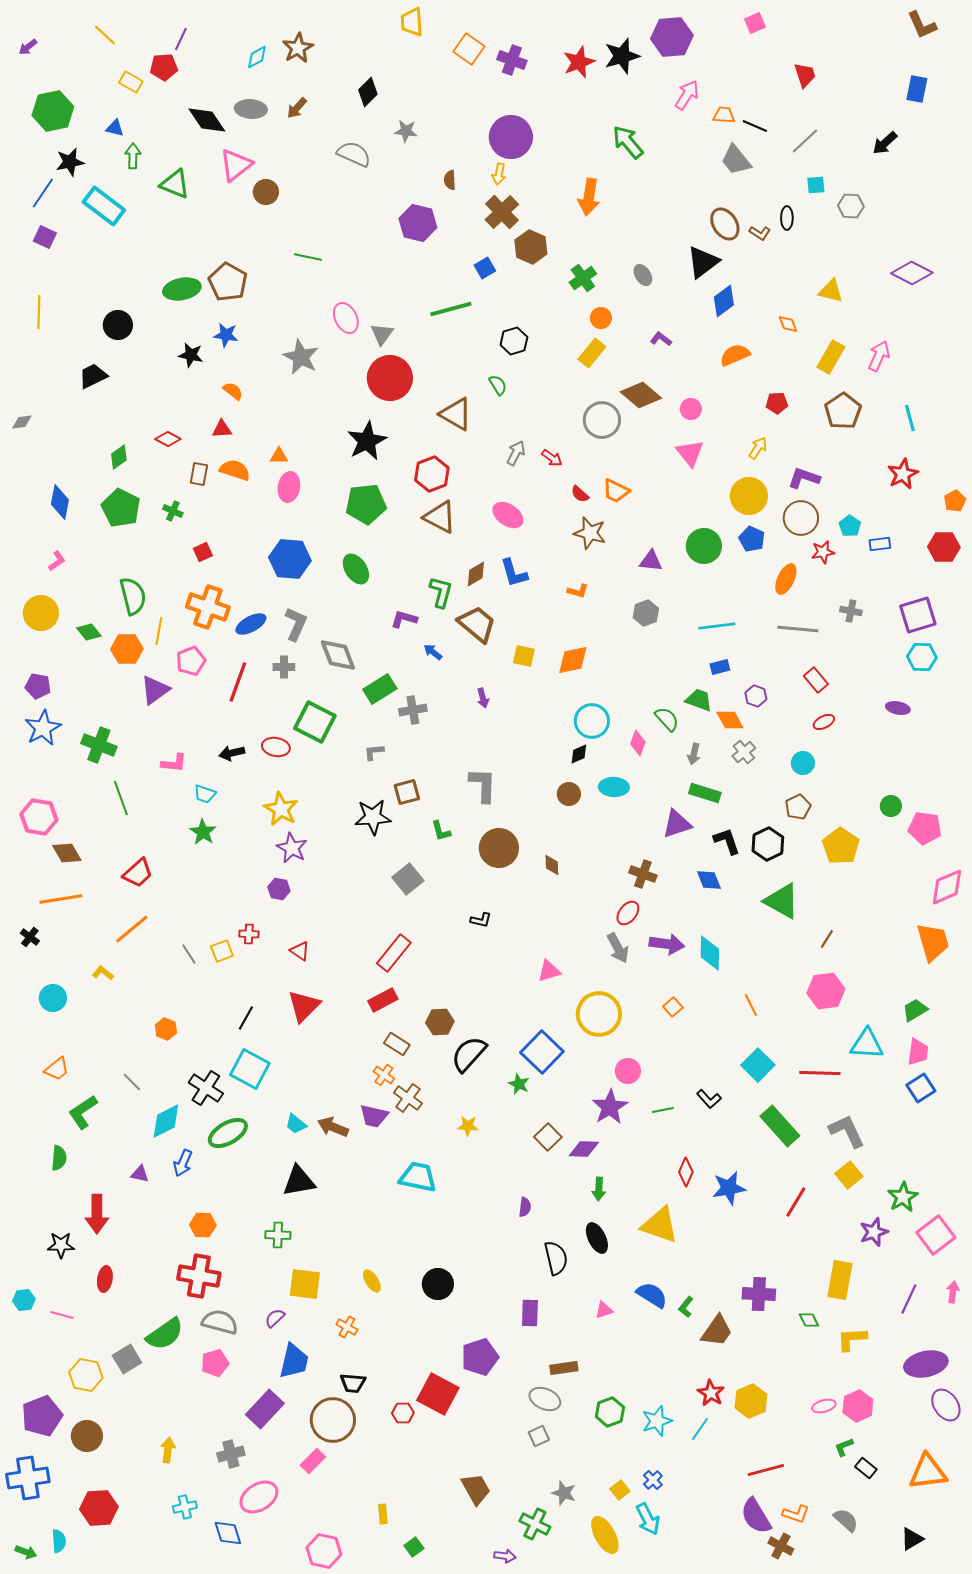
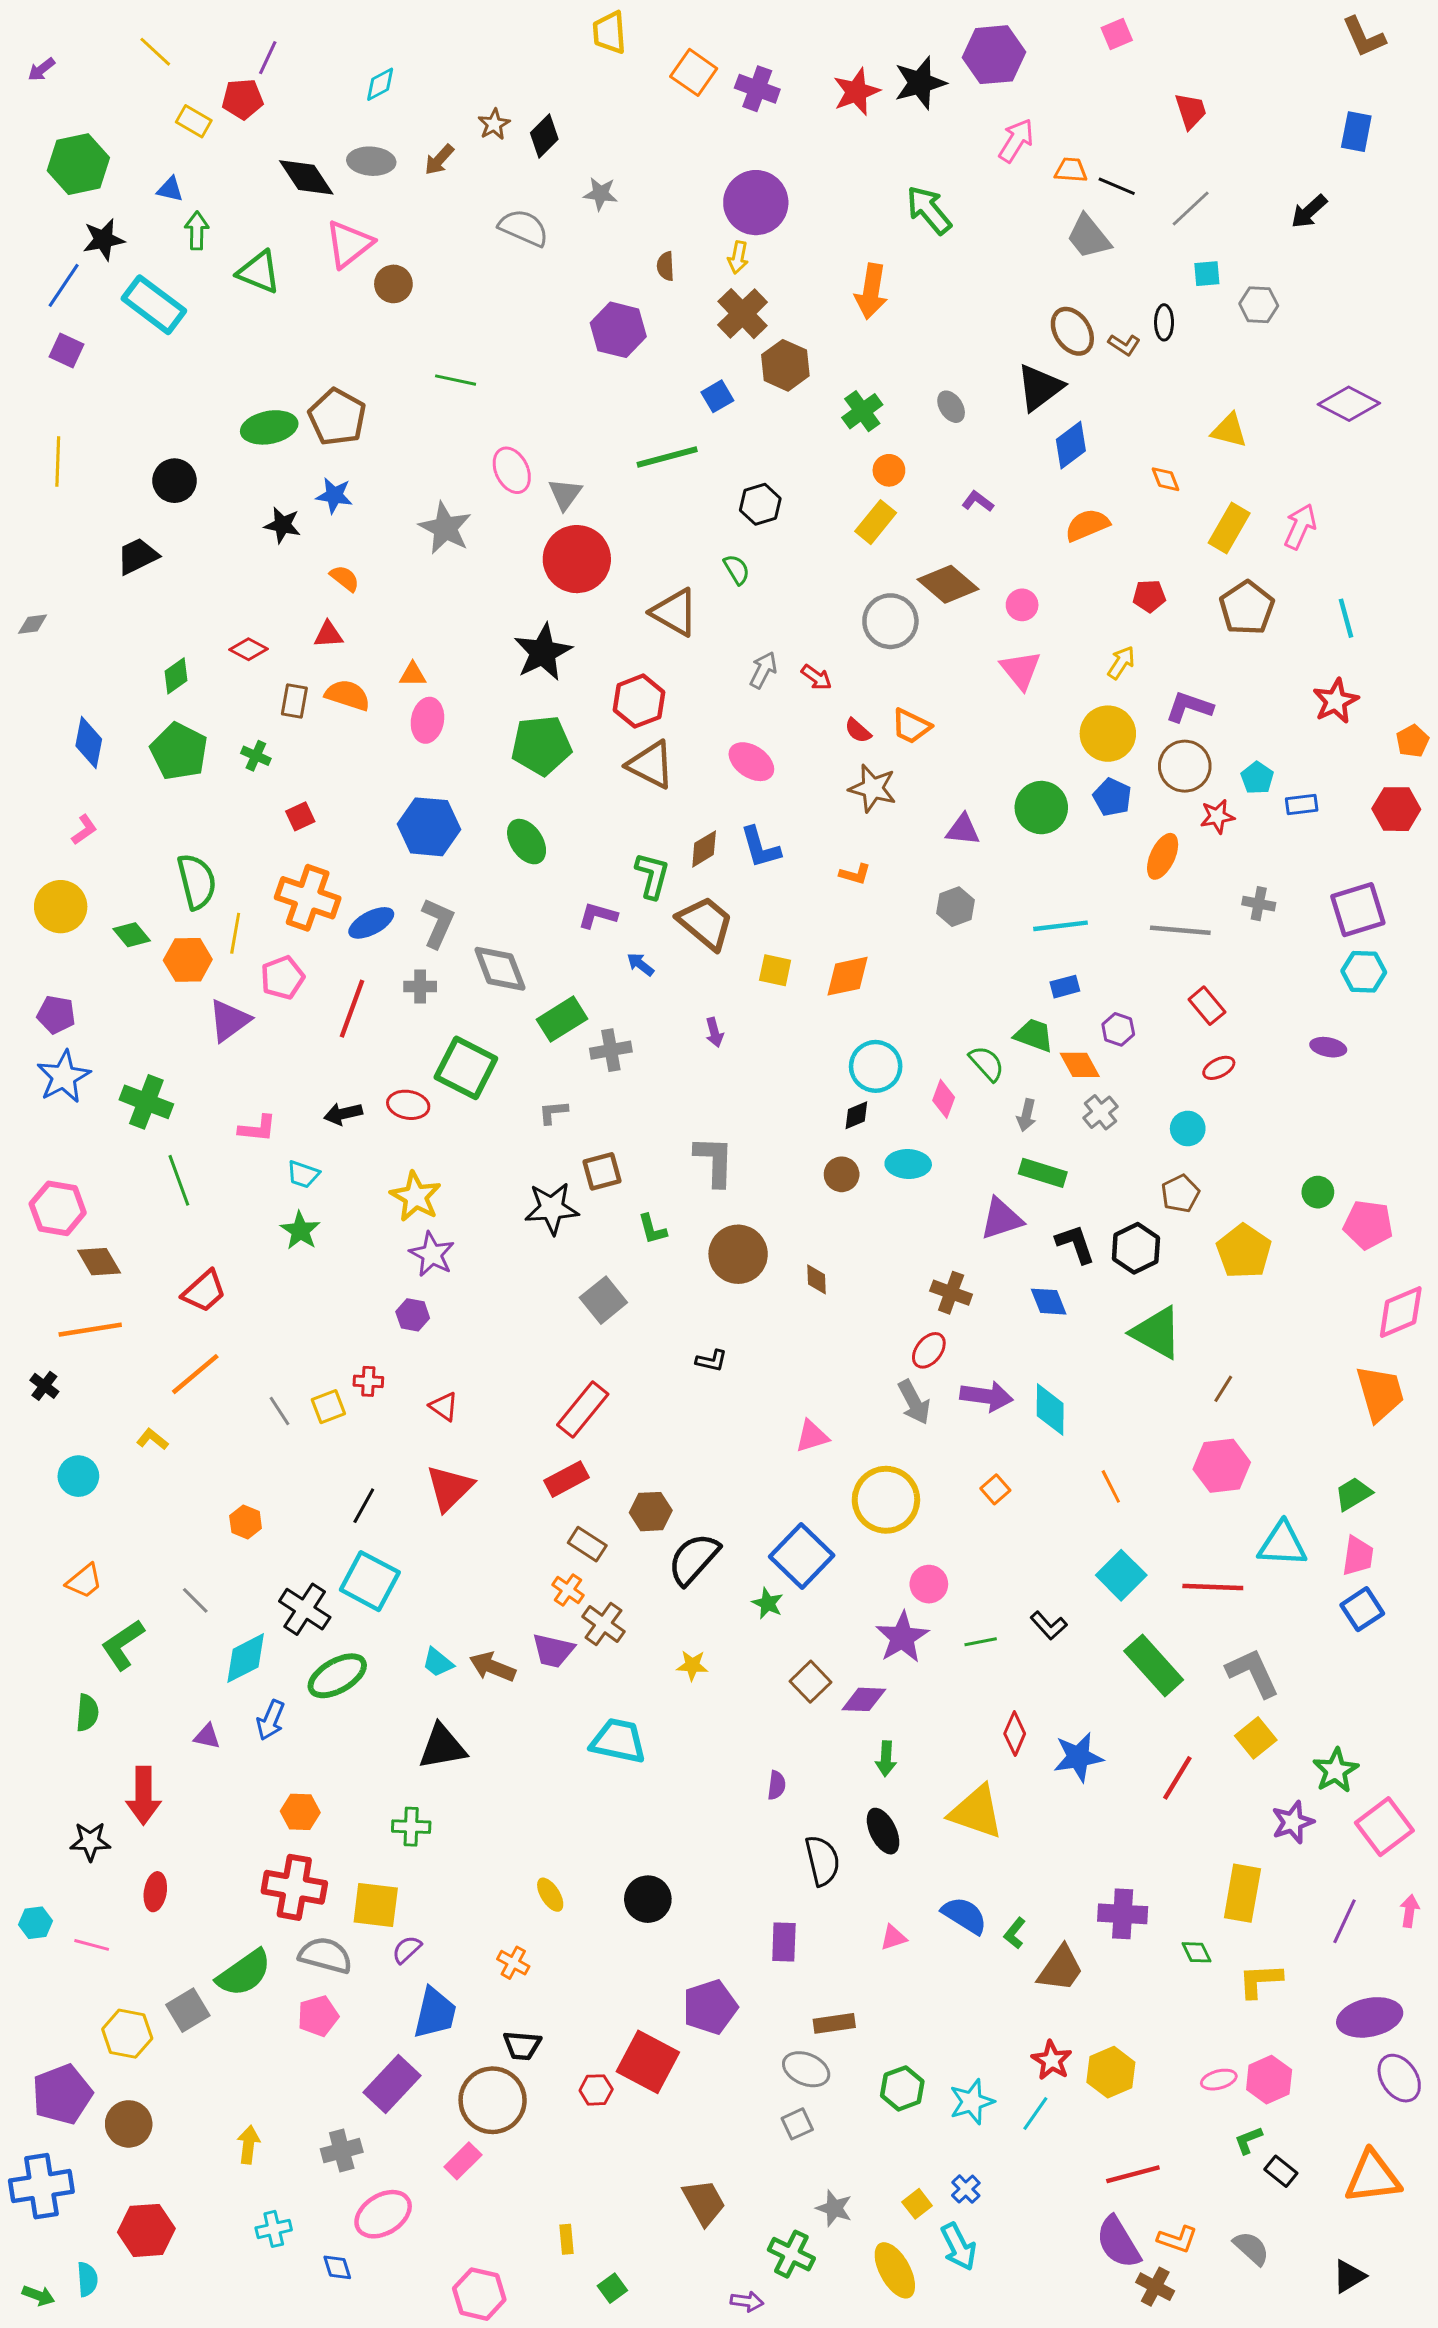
brown star: (298, 48) -> (494, 124), moved, size x0.7
yellow square: (305, 1284) -> (376, 1905), moved
blue diamond: (228, 1533) -> (337, 2267), size x0.7

